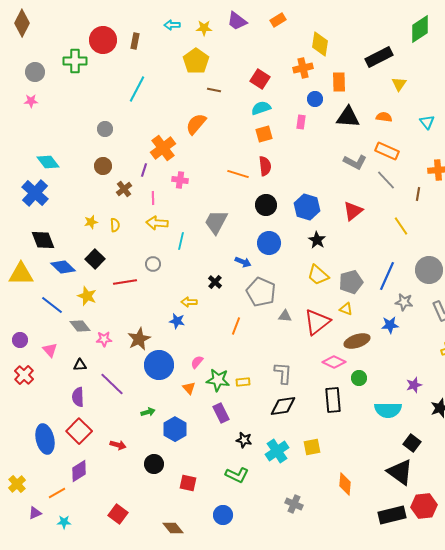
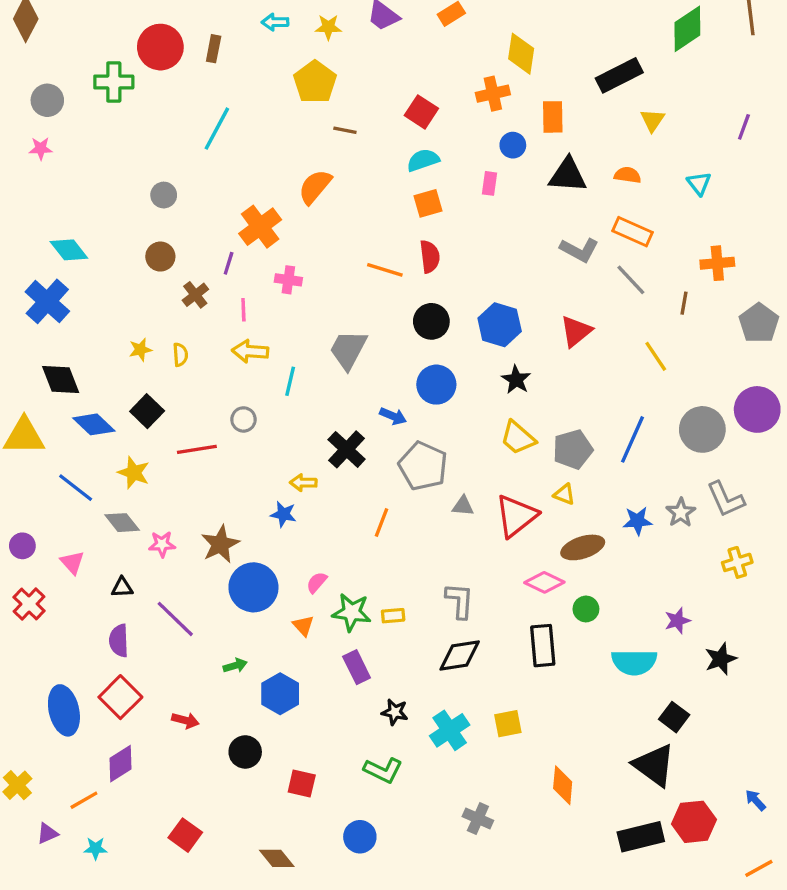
black cross: (215, 282) -> (347, 449), size x1.6
gray star: (404, 302) -> (681, 513), moved, turned 30

